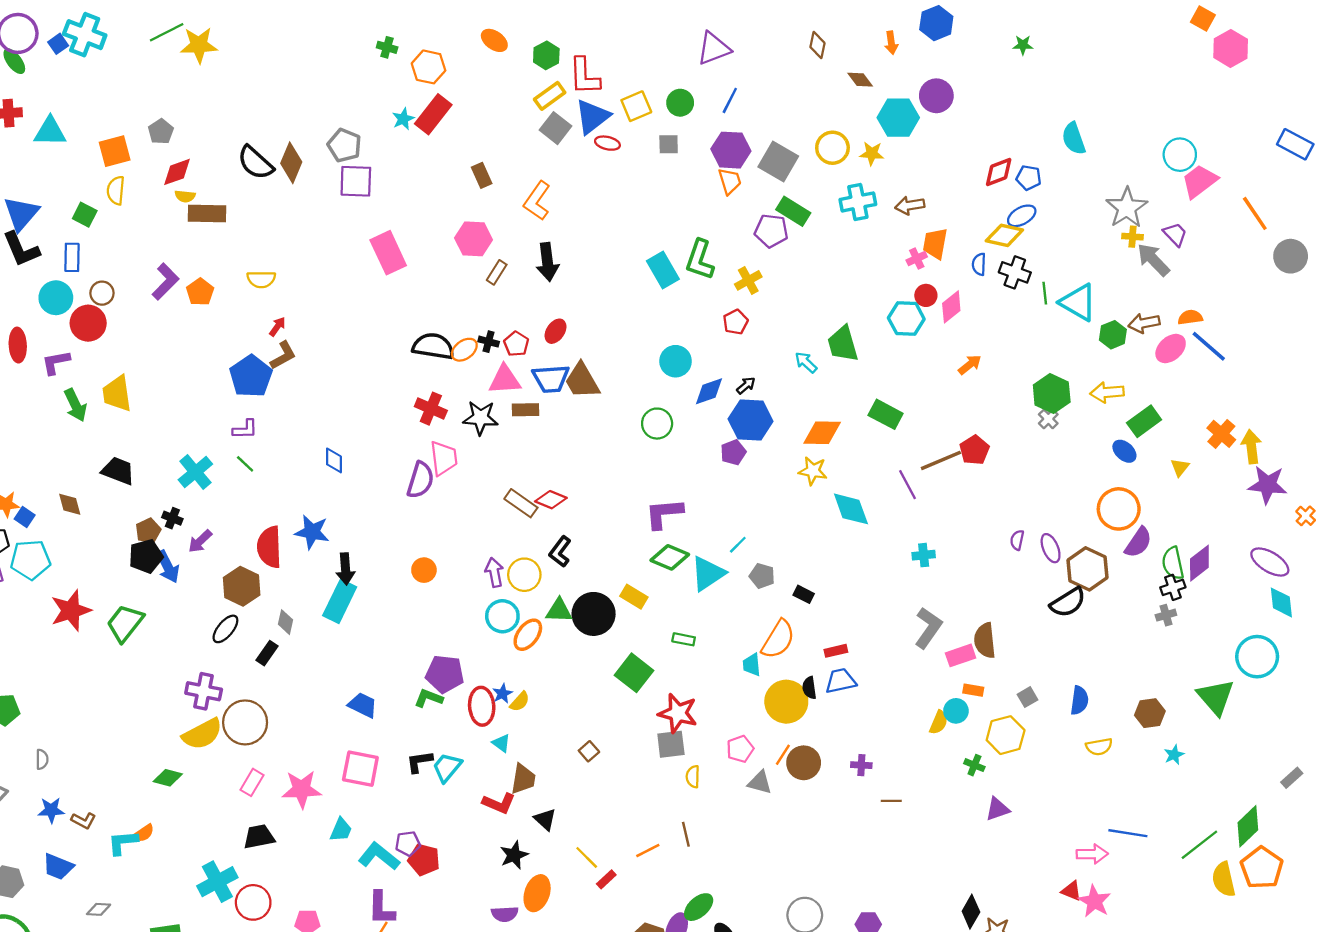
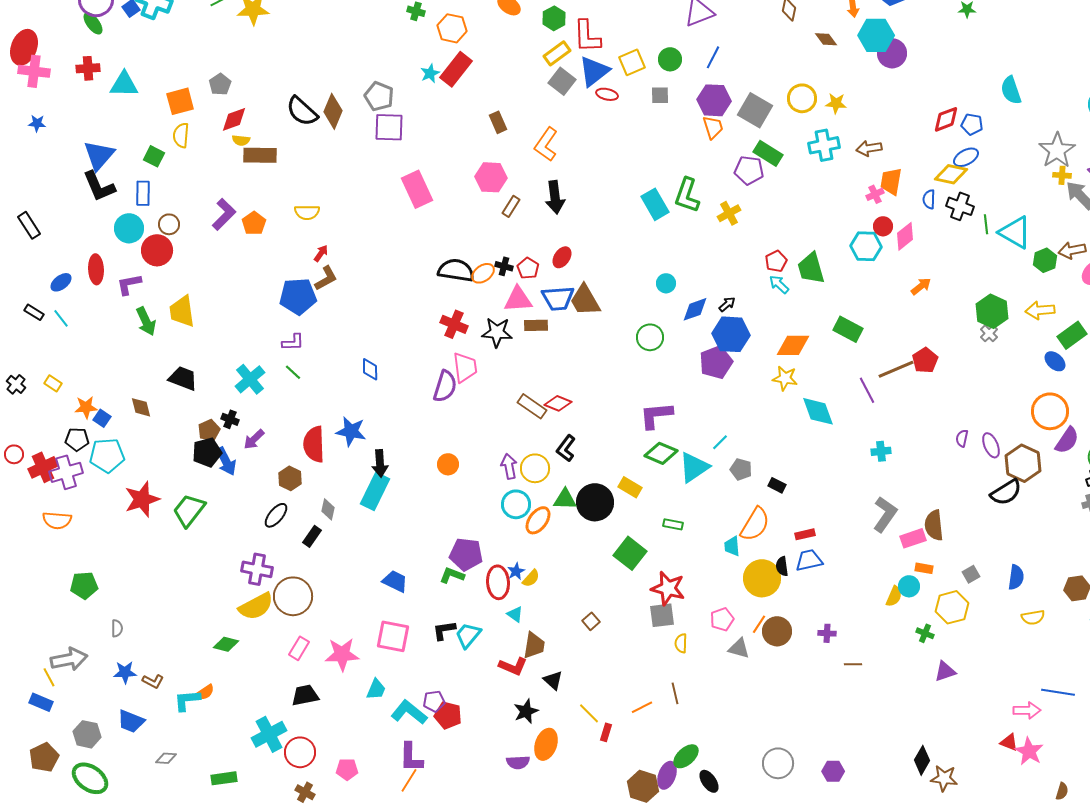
cyan hexagon: (898, 118) -> (876, 35), moved
red pentagon: (736, 322) -> (776, 261), moved
cyan circle: (676, 361) -> (666, 283), size x0.7
blue pentagon: (251, 376) -> (298, 296), turned 30
purple pentagon: (733, 452) -> (716, 362), size x1.5
brown hexagon: (242, 586) -> (290, 478), size x0.7
red rectangle: (606, 879) -> (606, 732), turned -30

